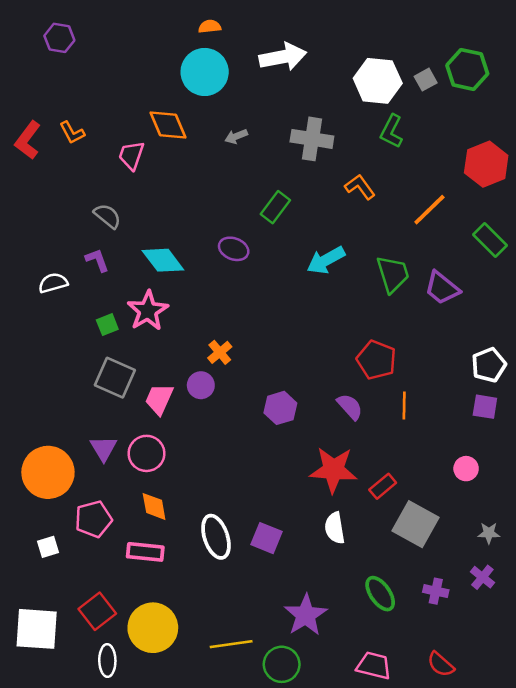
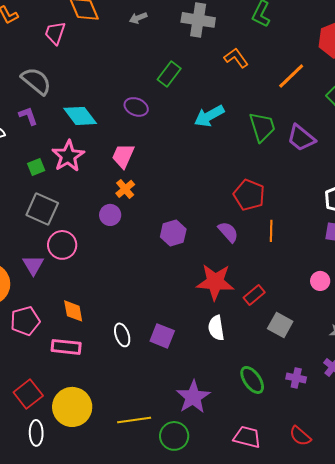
gray semicircle: (107, 216) -> (36, 81), size x1.4
pink trapezoid: (159, 399) -> (123, 156), moved
pink circle: (147, 453) -> (62, 245), moved
gray square: (416, 524) -> (280, 325), size x0.7
white ellipse: (216, 537) -> (122, 335), size x0.7

